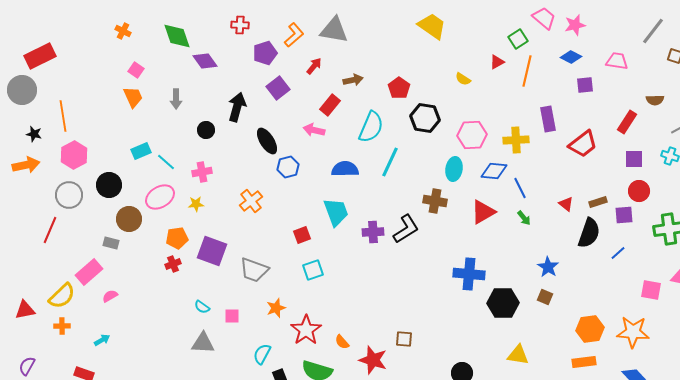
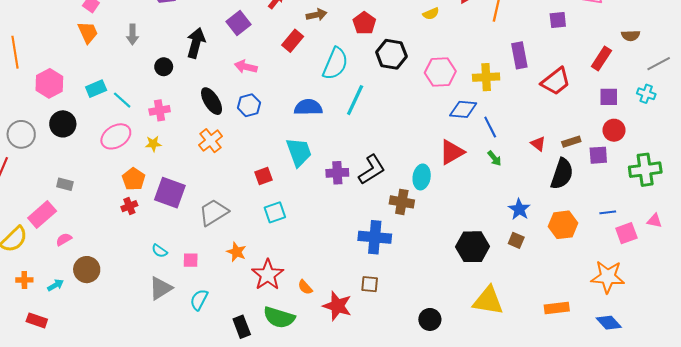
yellow semicircle: (463, 79) -> (431, 14), turned -56
pink arrow: (314, 130) -> (246, 67), moved
black ellipse: (267, 141) -> (212, 101), moved
pink hexagon: (74, 155) -> (49, 83), moved
cyan ellipse: (454, 169) -> (422, 177), moved
brown cross: (435, 201) -> (402, 202), moved
brown circle: (129, 219) -> (87, 270), moved
orange pentagon: (177, 238) -> (134, 179), turned -30
blue line: (618, 253) -> (608, 212), moved, turned 35
gray trapezoid: (254, 270) -> (214, 212), turned 128
blue cross: (469, 274) -> (375, 237), moved
pink square: (651, 290) -> (626, 233), turned -30
orange star: (276, 308) -> (236, 252), turned -30
orange cross: (62, 326) -> (24, 280), moved
orange hexagon: (590, 329) -> (563, 225), moved
gray triangle: (203, 343) -> (161, 288), turned -35
cyan semicircle: (262, 354) -> (199, 300), moved
yellow triangle: (518, 355) -> (488, 301), size x1.4

